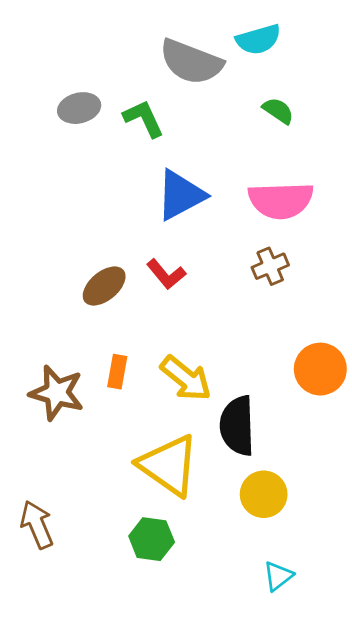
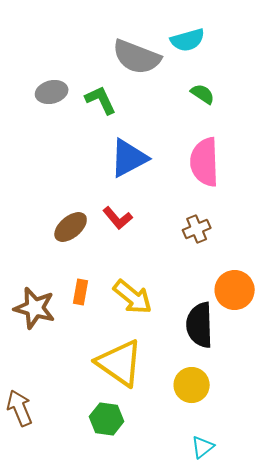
pink semicircle: (281, 200) -> (205, 162), turned 90
brown cross: (270, 266) -> (197, 229), moved
black semicircle: (237, 426) -> (200, 325), moved

